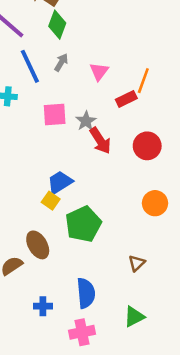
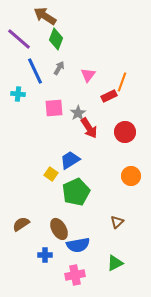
blue trapezoid: (60, 182) -> (70, 160), moved
brown ellipse: (38, 245) -> (59, 229), moved
blue semicircle: (86, 293) -> (78, 245), turned 85

